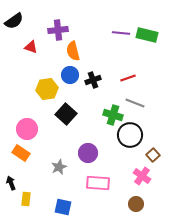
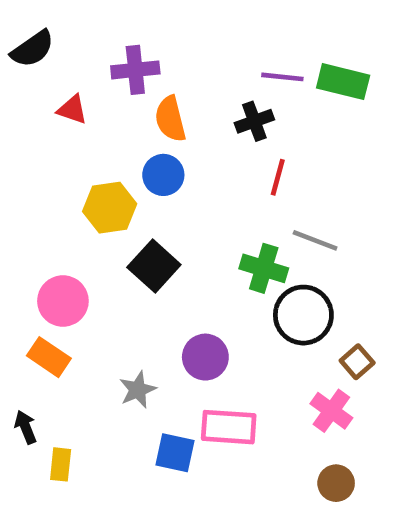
red line: (128, 78) -> (278, 177), moved, turned -56
black cross: (93, 80) -> (254, 121), moved
brown circle: (136, 204) -> (336, 483), moved
blue square: (63, 207) -> (175, 453), moved

